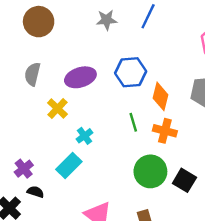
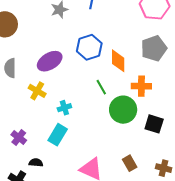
orange cross: (165, 131) -> (141, 86), moved
cyan cross: (84, 136) -> (64, 108), turned 32
purple cross: (24, 169) -> (19, 138), moved
green circle: (150, 171) -> (123, 110), moved

